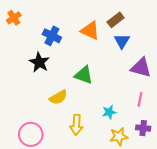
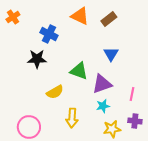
orange triangle: (90, 31) -> (80, 16), moved
blue triangle: (122, 41) -> (111, 54), moved
black star: (39, 62) -> (37, 59), turned -30
purple triangle: (141, 68) -> (102, 84), moved, turned -35

